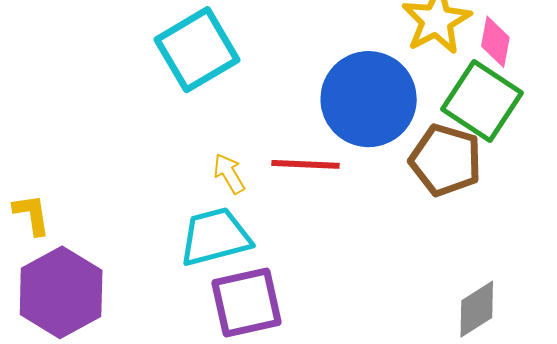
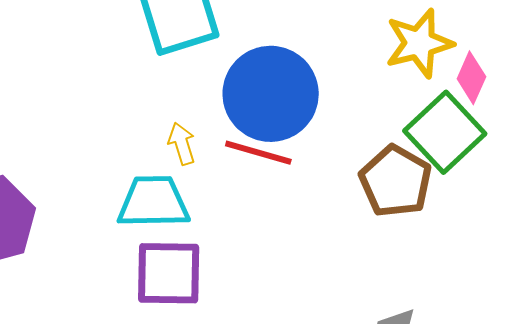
blue circle: (369, 99) -> (271, 94), moved

